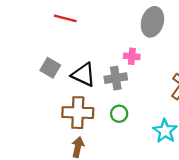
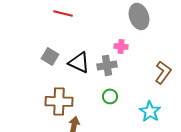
gray ellipse: (152, 22) -> (139, 16), turned -35
brown cross: (78, 113) -> (59, 101), moved

